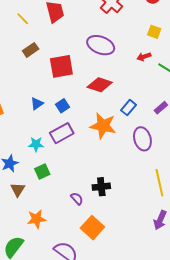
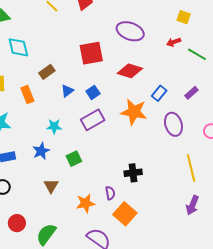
brown rectangle: (31, 50) -> (47, 72), moved
cyan star: (36, 144) -> (54, 126), moved
brown triangle: (18, 190) -> (51, 186), moved
purple semicircle: (77, 199) -> (110, 193), moved, turned 32
orange star: (36, 219) -> (86, 203), moved

